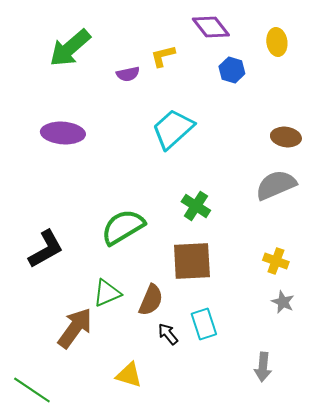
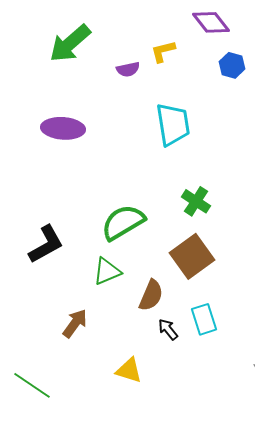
cyan trapezoid: (173, 129) -> (173, 124), turned 123
brown square: (192, 261) -> (192, 256), turned -33
green triangle: (107, 293) -> (107, 271), moved
brown arrow: (75, 328) -> (75, 323), size x0.7

